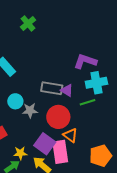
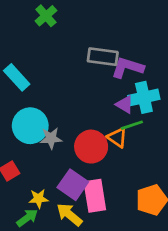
gray rectangle: (52, 88) -> (103, 57), moved
purple triangle: (67, 90) -> (125, 104), moved
cyan circle: (15, 101) -> (30, 126), size x1.6
orange triangle: (70, 135) -> (117, 138), moved

